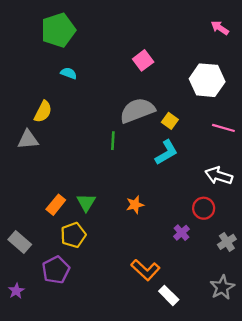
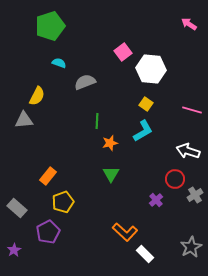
white hexagon: (207, 80) -> (151, 69), moved
gray semicircle: (137, 110) -> (85, 82), moved, size x0.7
green triangle: (86, 202) -> (111, 174), moved
orange star: (135, 205) -> (110, 143), moved
gray cross: (227, 242) -> (195, 195), moved

